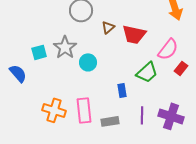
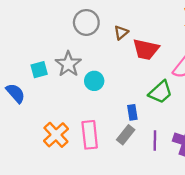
brown triangle: (108, 27) -> (121, 33), moved
orange cross: (54, 110) -> (56, 135), turned 30
gray rectangle: (110, 121) -> (126, 135), moved, turned -42

